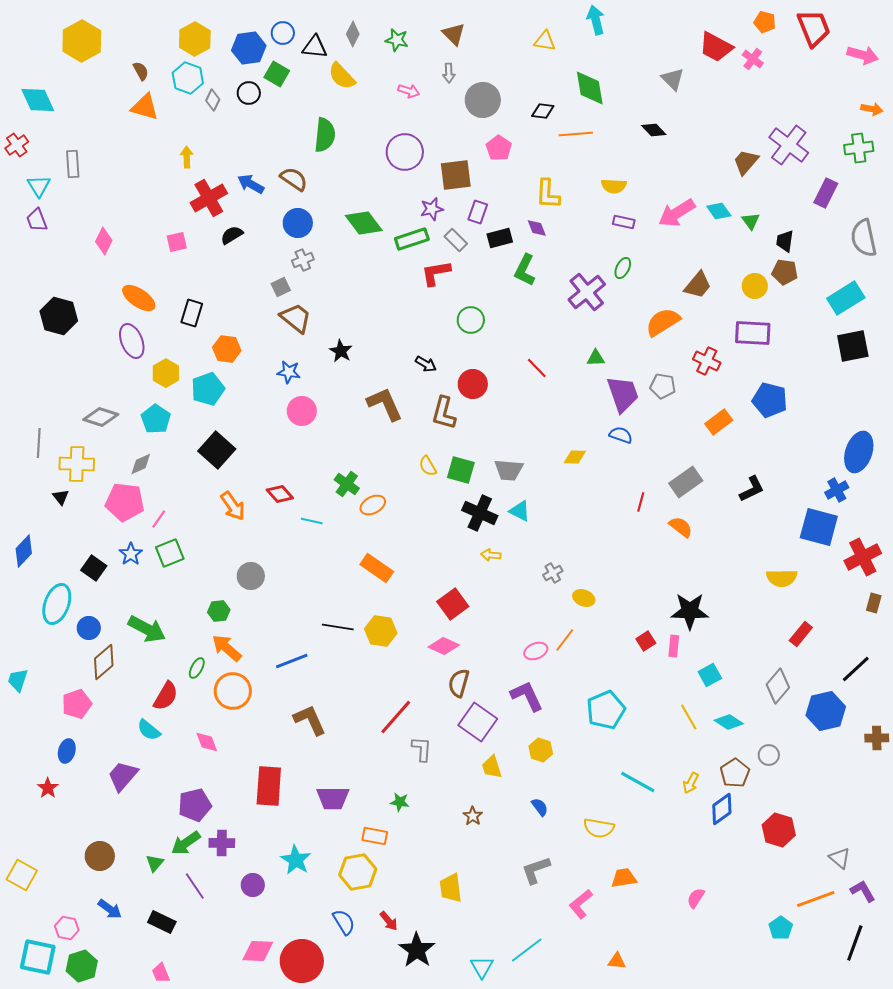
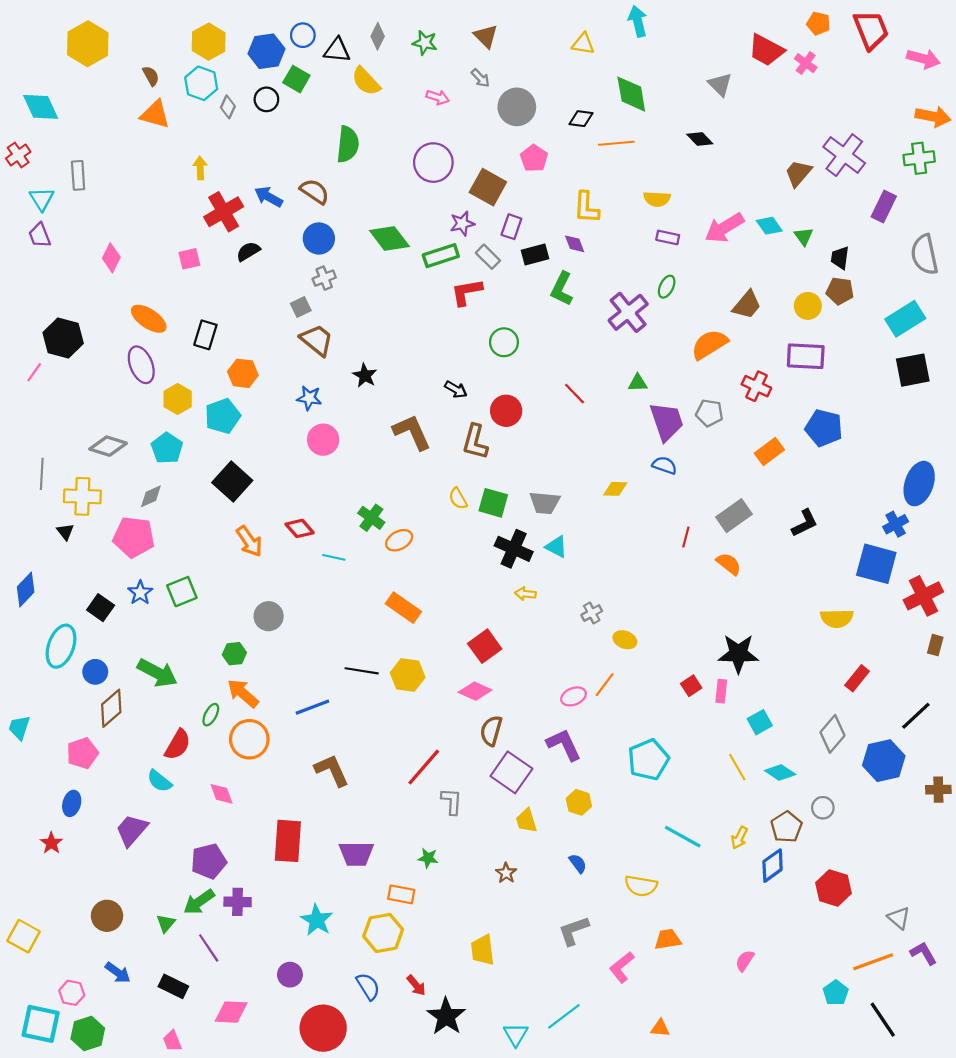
gray arrow: (449, 73) -> (480, 78), turned -42
orange arrow: (872, 109) -> (933, 117), size x1.5
brown square: (456, 175) -> (488, 187), turned 36
pink line: (159, 519) -> (34, 372), moved
purple circle: (253, 885) -> (290, 975), moved
black line: (855, 943) -> (883, 1020), moved, turned -54
pink diamond: (258, 951) -> (231, 1012), moved

